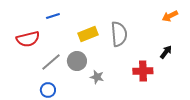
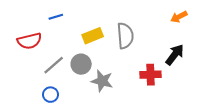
black arrow: (166, 52) -> (175, 55), size x1.5
gray star: (97, 77) -> (102, 81), size x1.5

